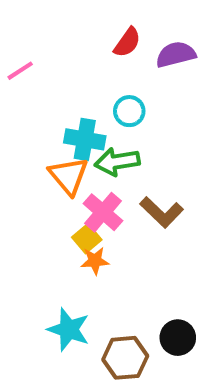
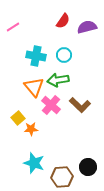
pink line: (20, 71) -> (13, 27), moved
cyan cross: (85, 139) -> (36, 56), moved
yellow square: (87, 238) -> (18, 118), moved
orange star: (95, 261) -> (31, 129), moved

